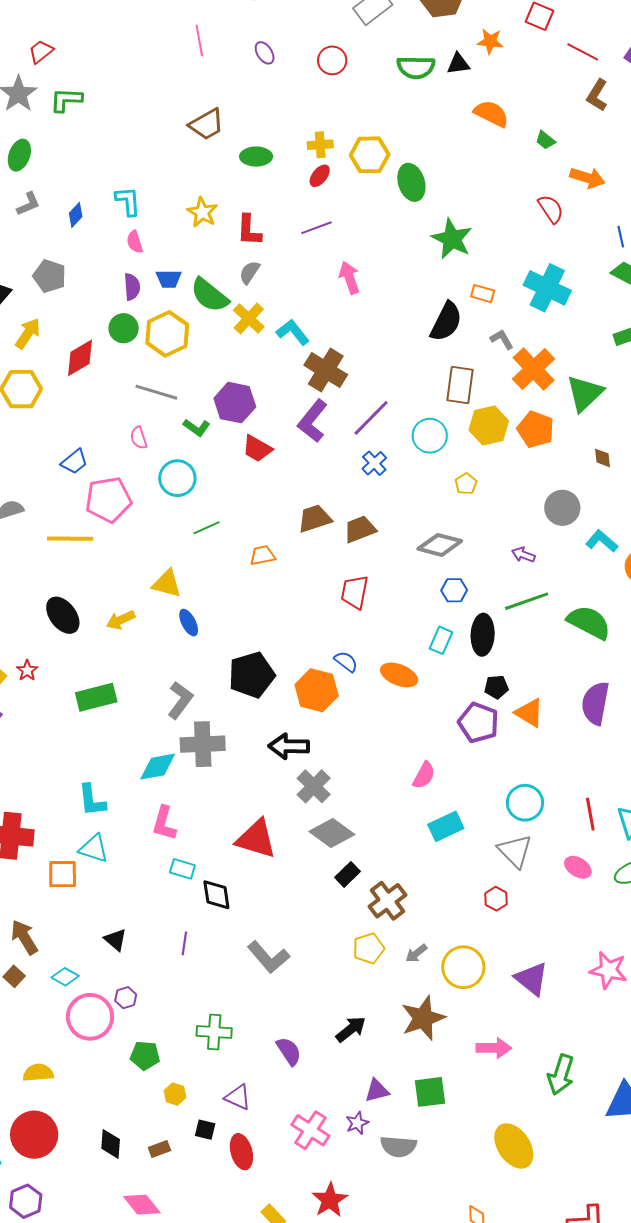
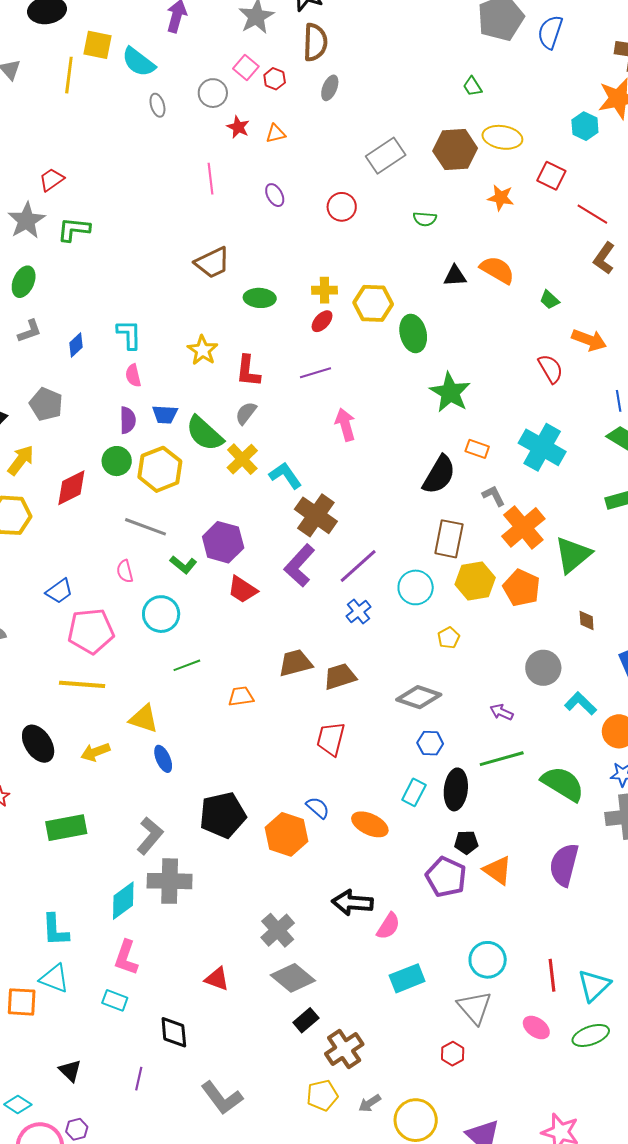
black triangle: (458, 64) -> (455, 276), moved
green semicircle: (416, 67) -> (425, 219), size x0.6
yellow line: (70, 539) -> (82, 684), moved
black arrow: (289, 746) -> (352, 903), moved
cyan diamond: (158, 767) -> (123, 901), turned -30
red triangle: (256, 839) -> (217, 979), size x0.6
cyan rectangle: (182, 869) -> (115, 1000), moved

